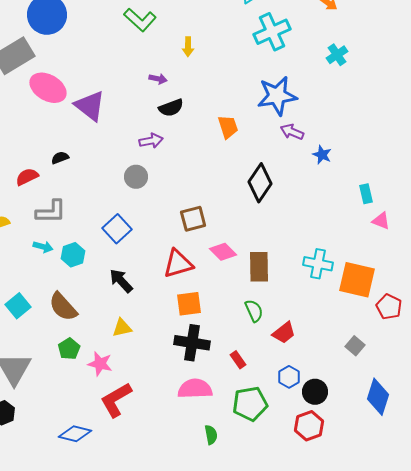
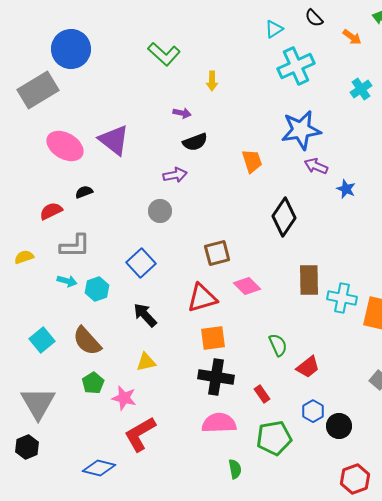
pink ellipse: (48, 88) -> (65, 146), moved
brown rectangle: (259, 267) -> (309, 280), moved
red hexagon: (309, 426) -> (355, 479), moved

